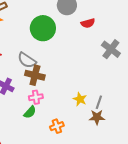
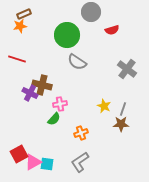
gray cross: (111, 49) -> (127, 69), moved
gray semicircle: (27, 60) -> (77, 62), moved
brown cross: (35, 75) -> (42, 85), moved

